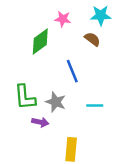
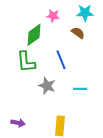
green L-shape: (25, 97) -> (26, 62), moved
purple arrow: (40, 122) -> (18, 123), moved

